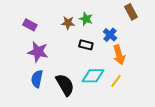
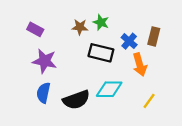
brown rectangle: (131, 12) -> (154, 36), moved, turned 42
black rectangle: (86, 45) -> (101, 53), size x1.5
yellow line: (116, 81) -> (149, 101), moved
black semicircle: (65, 85) -> (76, 100), turned 100

